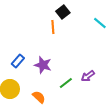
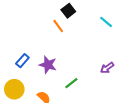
orange line: (53, 27) -> (58, 26), turned -32
purple arrow: (88, 76) -> (107, 68), moved

